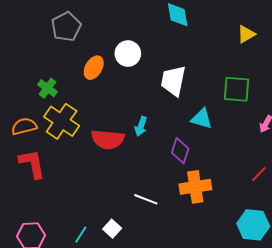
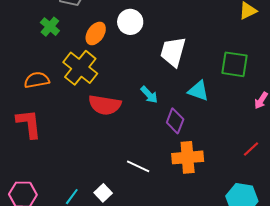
green cross: (47, 88) -> (50, 27), moved
yellow cross: (62, 121) -> (80, 68), moved
orange semicircle: (24, 126) -> (37, 80), moved
cyan arrow: (141, 126) -> (149, 95), moved, turned -66

